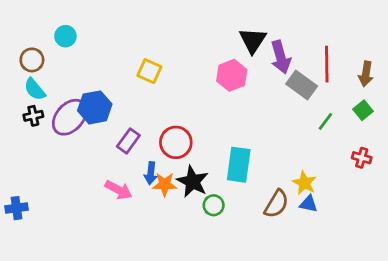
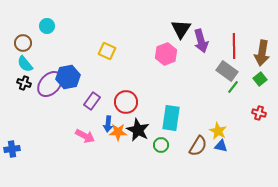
brown arrow: (366, 74) -> (262, 53), size x1.4
gray rectangle: (302, 85) -> (227, 71), moved
black cross: (33, 116) -> (24, 83), turned 32
green circle: (214, 205) -> (161, 145), moved

